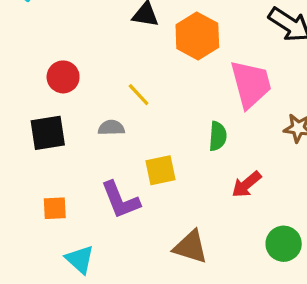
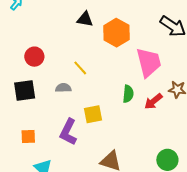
red arrow: (246, 184) -> (153, 101), moved
purple L-shape: (120, 200) -> (68, 132), turned 48

